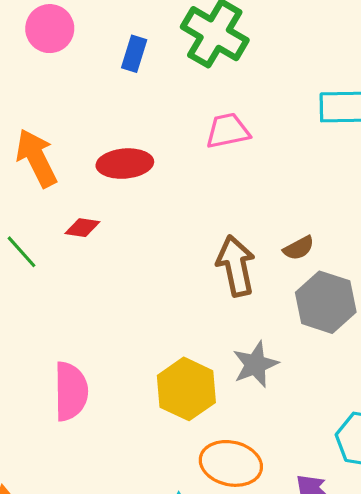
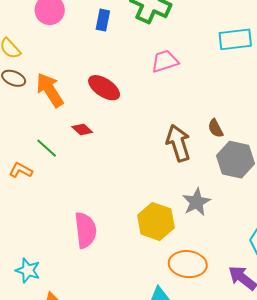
red ellipse: (125, 164) -> (104, 88), turned 44
red diamond: (82, 228) -> (82, 130), turned 40
brown semicircle: (299, 248) -> (216, 128), turned 96

